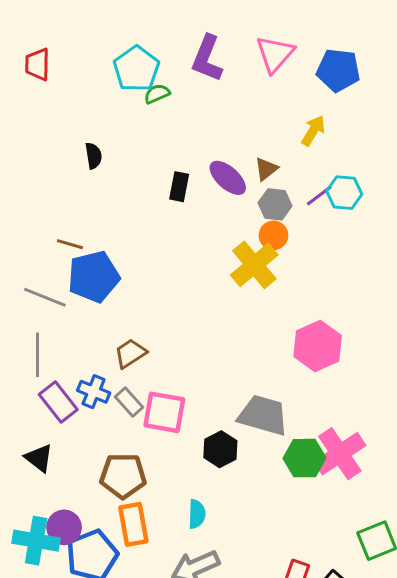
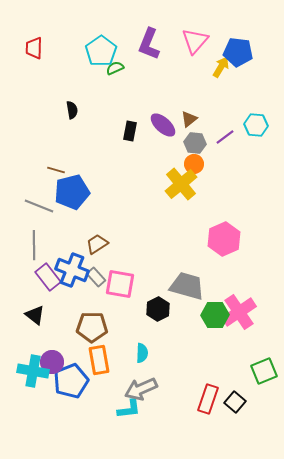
yellow arrow: (313, 131) -> (221, 67), moved
cyan hexagon: (344, 193) -> (256, 125), moved
blue cross: (94, 392) -> (72, 270), size x1.5

